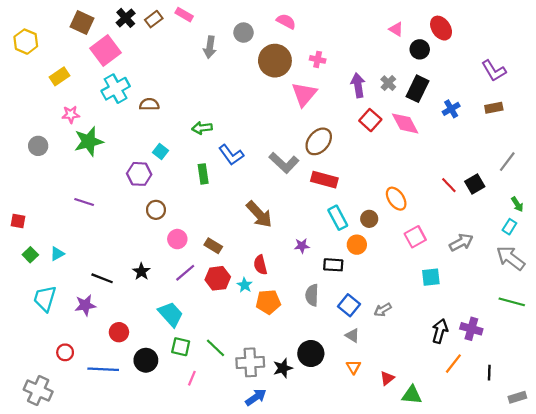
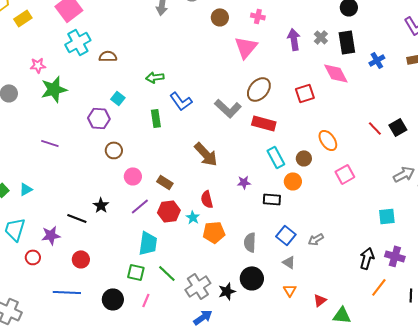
brown circle: (275, 61) -> (220, 17), size x0.6
yellow rectangle: (59, 76) -> (23, 18), moved
black rectangle: (417, 89) -> (347, 42), turned -35
red square: (370, 120) -> (305, 93), moved, turned 30
gray arrow: (461, 242) -> (404, 174), moved
cyan square: (431, 277) -> (387, 216), moved
black line: (102, 278) -> (77, 218), moved
gray semicircle: (312, 295) -> (250, 242), moved
cyan trapezoid: (171, 314) -> (148, 243), moved, turned 50
red circle: (65, 352) -> (33, 257), moved
black circle: (146, 360) -> (113, 299), moved
gray cross: (250, 362) -> (198, 286), turned -30

